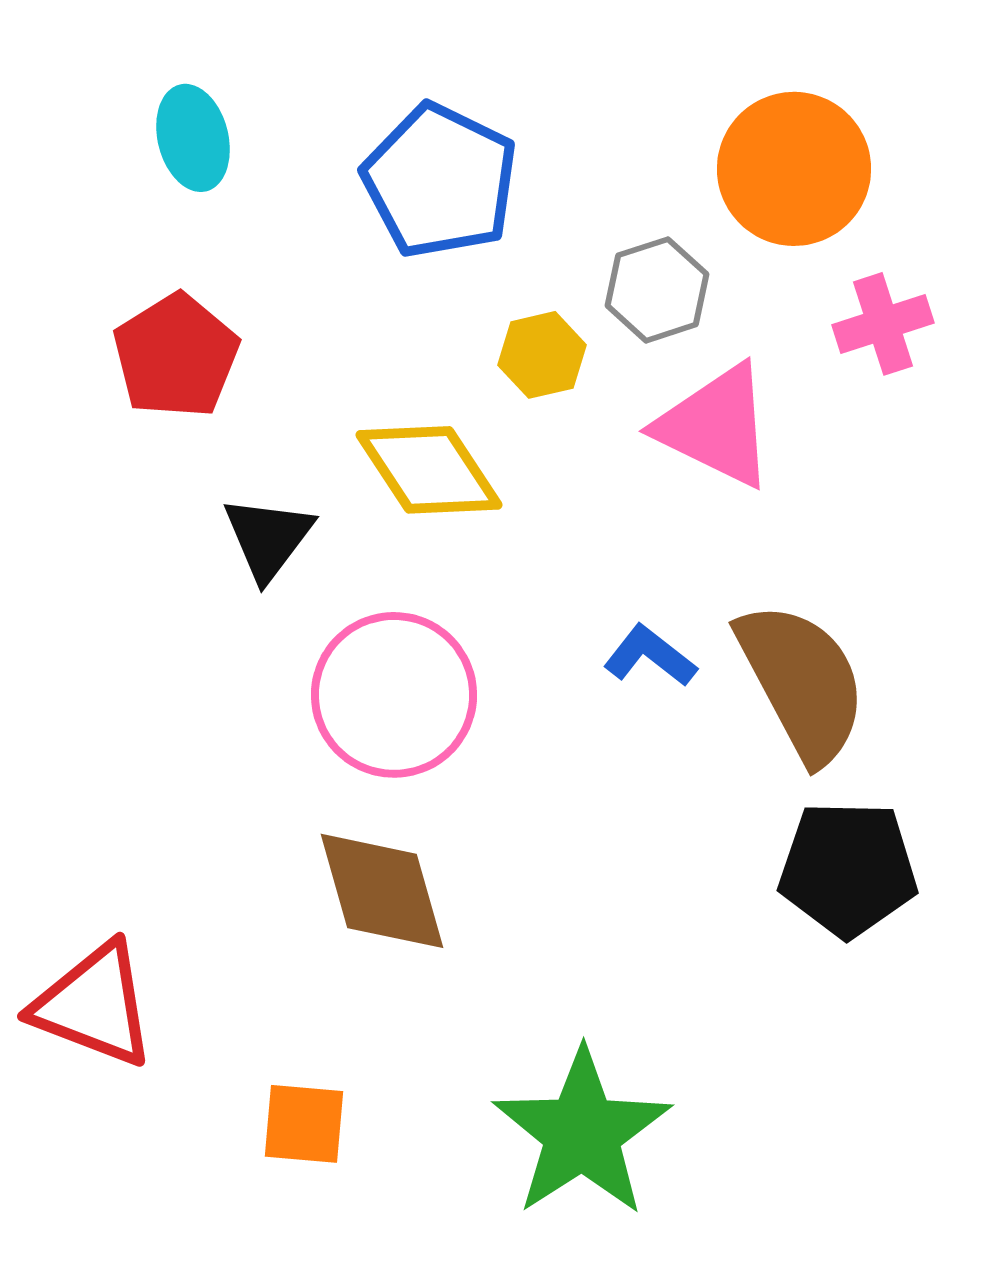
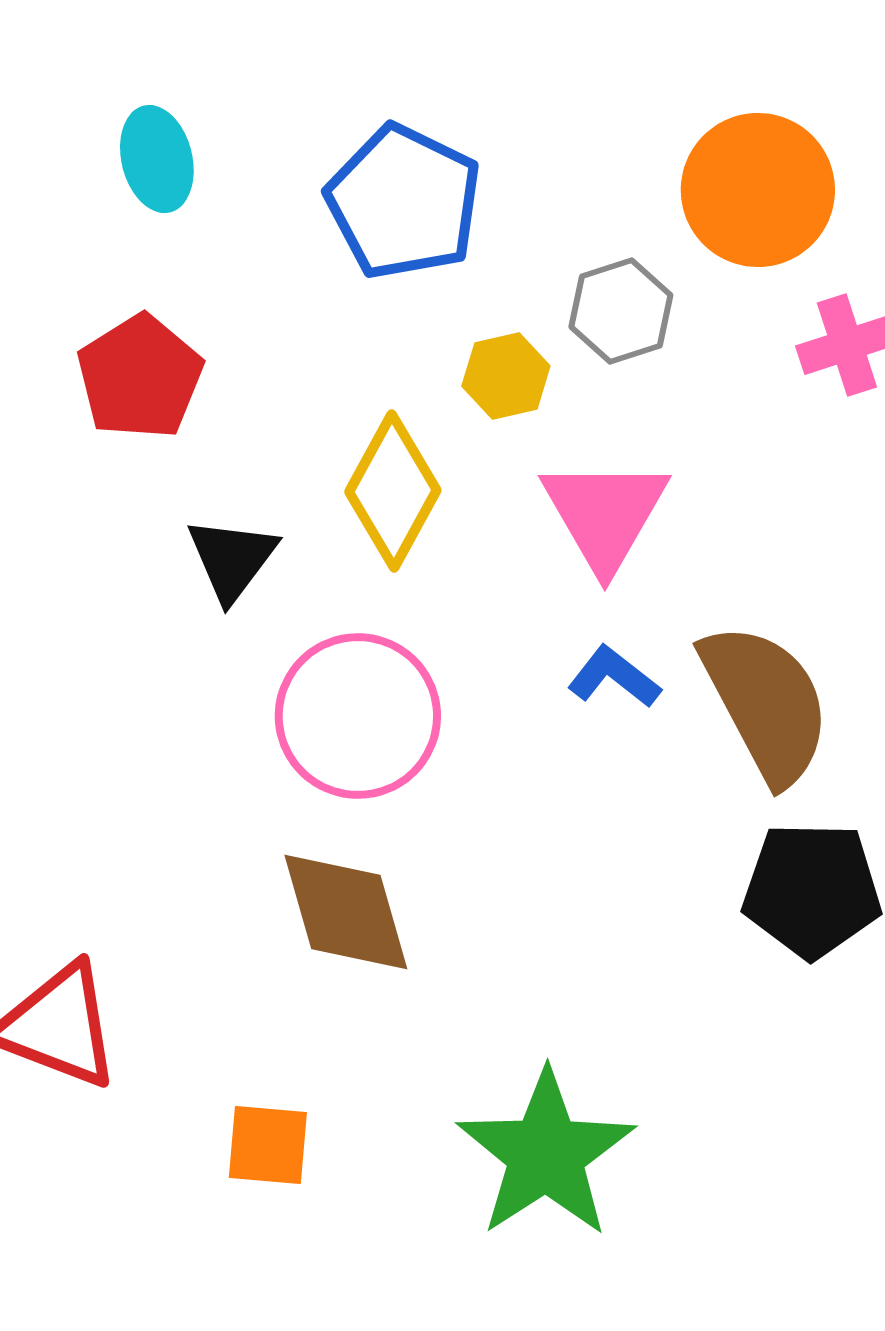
pink triangle: (716, 426) -> (605, 514), moved, turned 34
yellow diamond: (429, 470) -> (393, 491), turned 62

